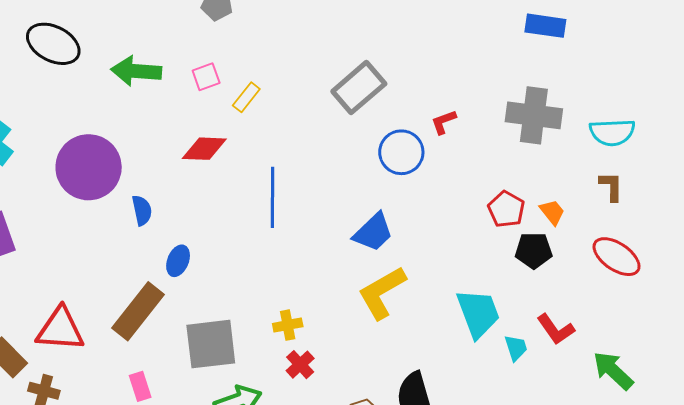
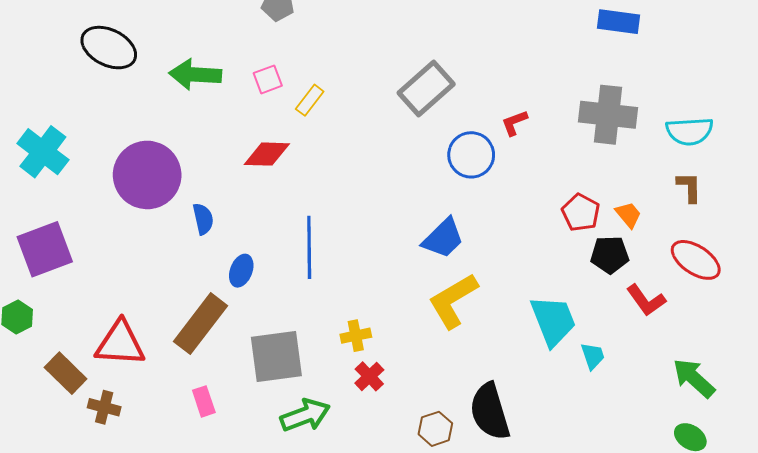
blue line: (273, 197) -> (309, 247), moved
red L-shape: (556, 329) -> (646, 300), moved

